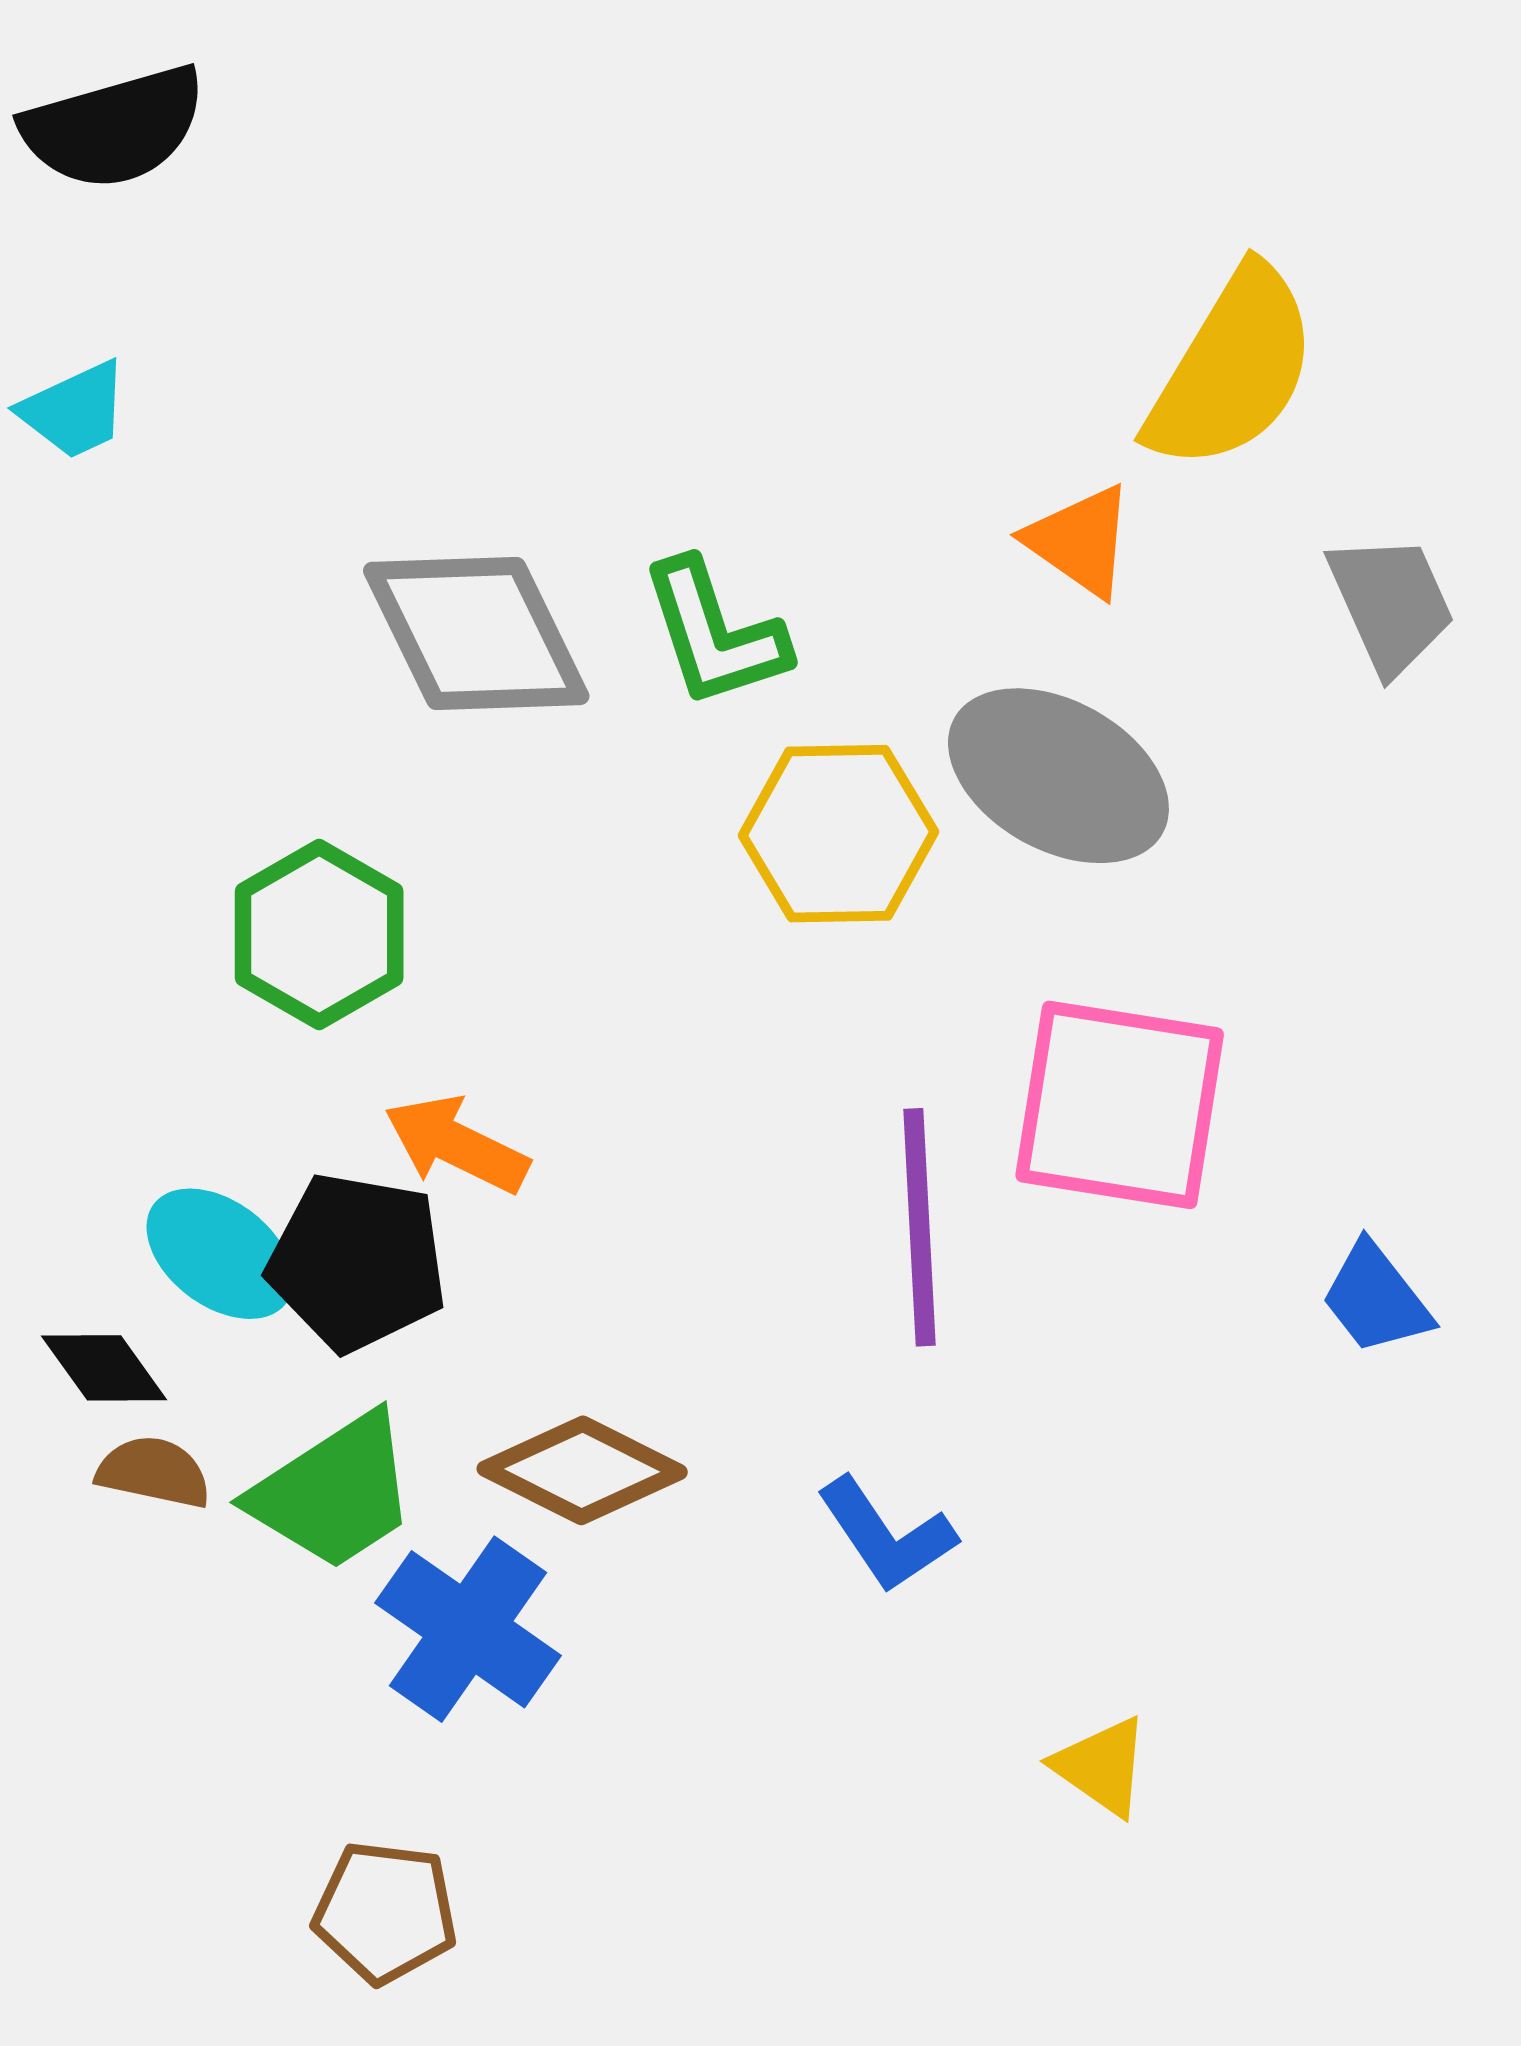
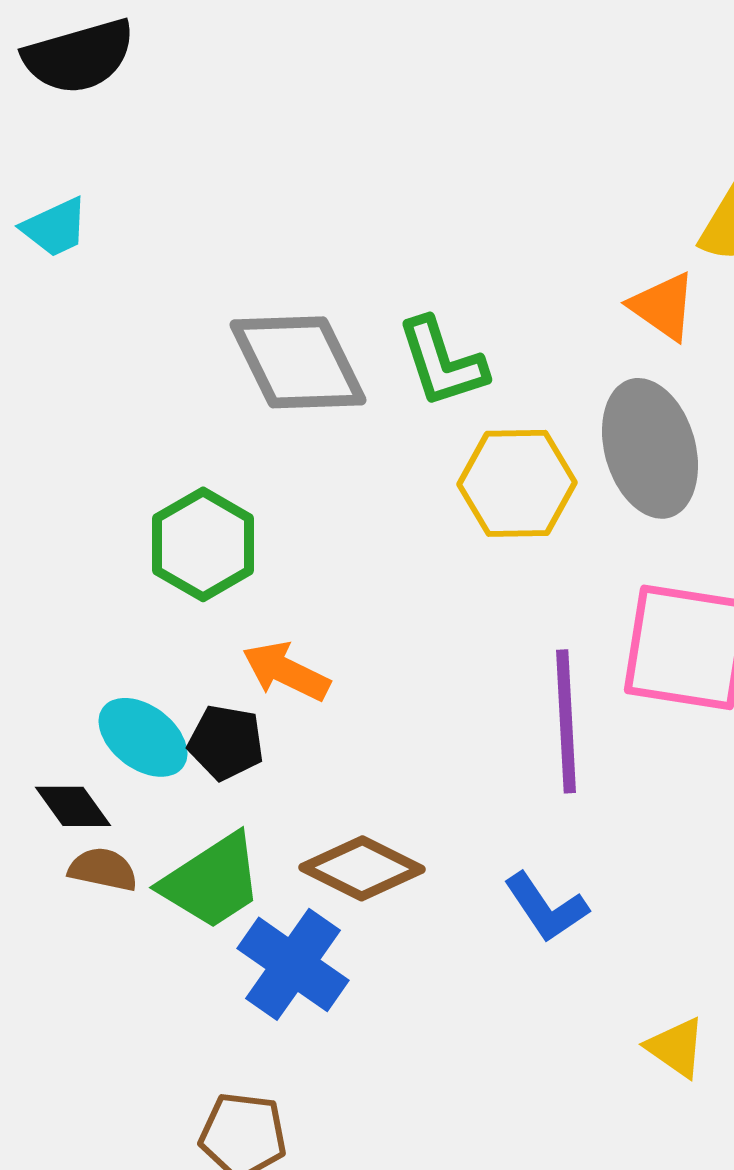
gray ellipse: (1058, 776) -> (650, 448), turned 45
black pentagon: (357, 1262) -> (226, 742), size x0.7

